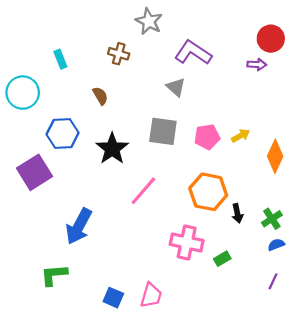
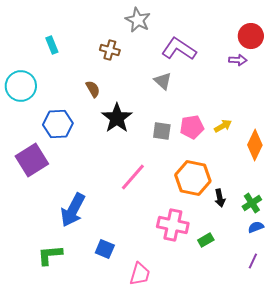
cyan rectangle: (60, 59) -> (52, 45), moved
gray square: (163, 131) -> (162, 131), moved, size x0.7
black star: (112, 149) -> (117, 118), moved
blue square: (113, 298) -> (105, 249), moved

